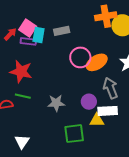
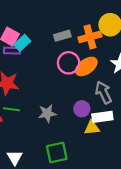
orange cross: (106, 16) -> (90, 37), moved
gray rectangle: (62, 31) -> (62, 36), moved
cyan rectangle: (39, 35) -> (22, 43), turned 42
green square: (74, 134) -> (57, 153), moved

